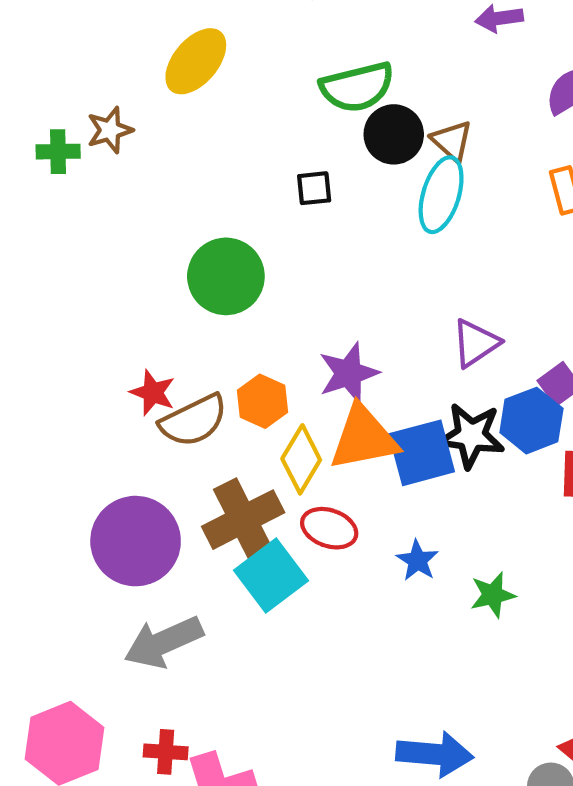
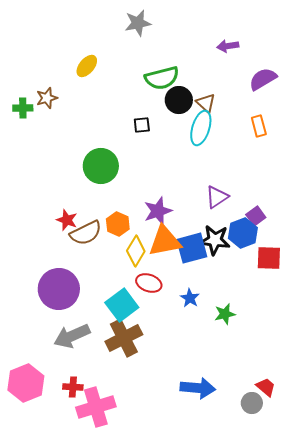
yellow ellipse: (196, 61) -> (87, 66), size x0.7
brown cross: (243, 520) -> (124, 338), moved

